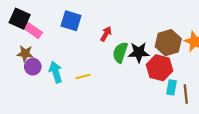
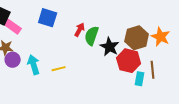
green semicircle: (120, 52) -> (92, 36), moved
black star: (139, 52) -> (110, 47), turned 30
brown line: (186, 94) -> (153, 70), moved

